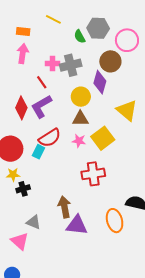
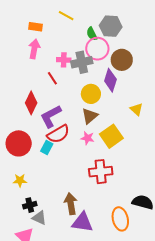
pink circle: (127, 40) -> (97, 49), moved
purple L-shape: (41, 106) -> (51, 116), moved
yellow triangle: (127, 110) -> (136, 109), size x0.6
brown triangle: (80, 119) -> (90, 116), turned -42
yellow star: (13, 175) -> (20, 180), moved
black cross: (23, 189) -> (30, 205), moved

